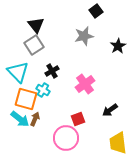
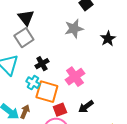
orange square: (26, 99) -> (47, 92), moved
black arrow: (110, 110) -> (86, 107), moved
red square: (78, 119) -> (60, 110), moved

